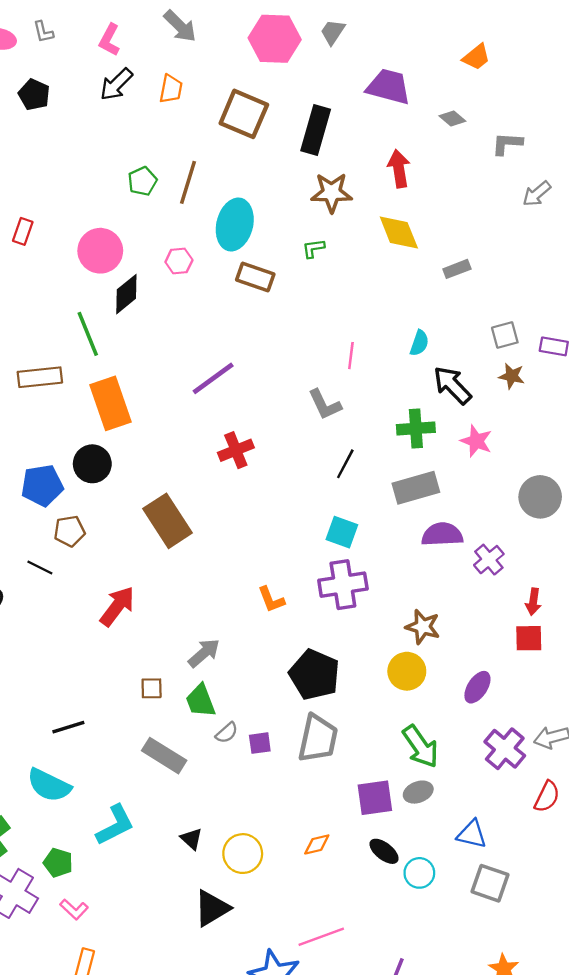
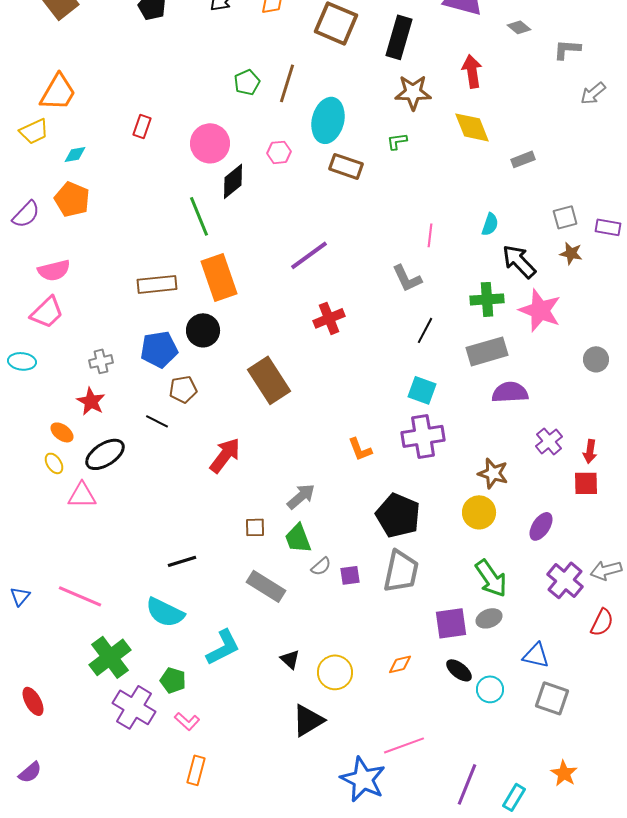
brown rectangle: (40, 377) -> (157, 284), moved
pink star: (476, 441) -> (540, 310), size x1.5
gray circle: (540, 497) -> (596, 359), size x0.7
purple cross: (489, 560) -> (549, 441), moved

